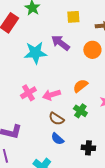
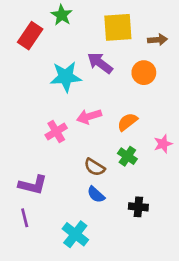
yellow square: (73, 17) -> (118, 27), size x1.6
pink arrow: (51, 95) -> (89, 116), moved

